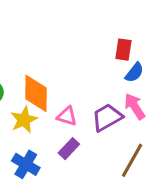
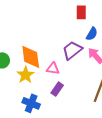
red rectangle: (123, 50) -> (81, 12), moved
purple trapezoid: (107, 117) -> (72, 50), moved

